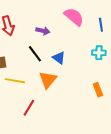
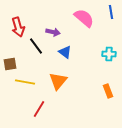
blue line: (101, 25) -> (111, 12), moved
black line: (35, 54) -> (36, 46), moved
blue triangle: (59, 58) -> (65, 52), moved

